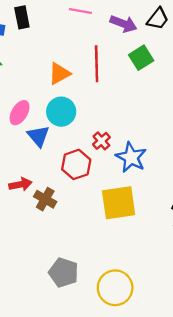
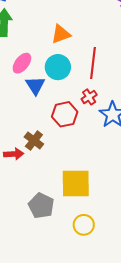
red line: (97, 64) -> (93, 63), moved
red arrow: (20, 184) -> (14, 154), moved
yellow square: (119, 203) -> (76, 184), moved
yellow circle: (115, 288) -> (84, 225), size x0.7

